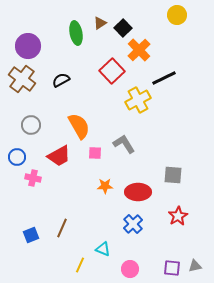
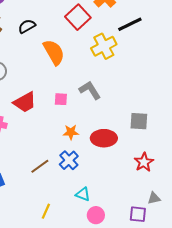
orange semicircle: (79, 126) -> (54, 52), moved
blue cross: (133, 224) -> (69, 160), moved
brown line: (62, 228) -> (40, 166), moved, turned 30
cyan triangle: (103, 249) -> (83, 194), moved
gray triangle: (195, 266) -> (154, 198), moved

